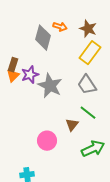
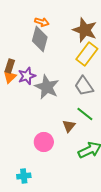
orange arrow: (60, 27) -> (42, 22), moved
brown star: (88, 29) -> (85, 30), size x1.4

